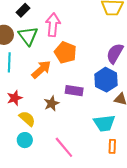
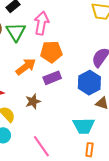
orange pentagon: (65, 52) -> (51, 52), turned -30
purple rectangle: (74, 91) -> (52, 78), moved, turned -36

